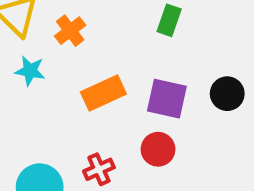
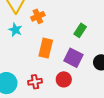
green rectangle: (169, 20) -> (80, 30), moved
orange rectangle: (103, 93) -> (46, 48), turned -66

